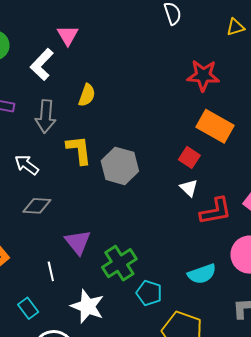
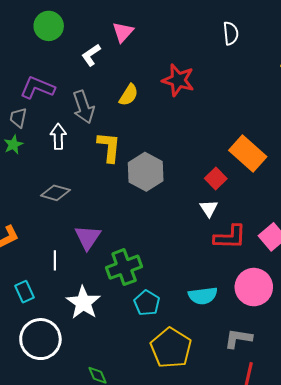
white L-shape: (42, 64) -> (91, 55), size x0.7
red star: (203, 75) -> (178, 80), moved
gray arrow: (46, 116) -> (83, 107), turned -36
white arrow: (27, 165) -> (58, 137), moved, turned 40

